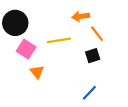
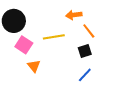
blue line: (89, 93) -> (85, 75), moved

